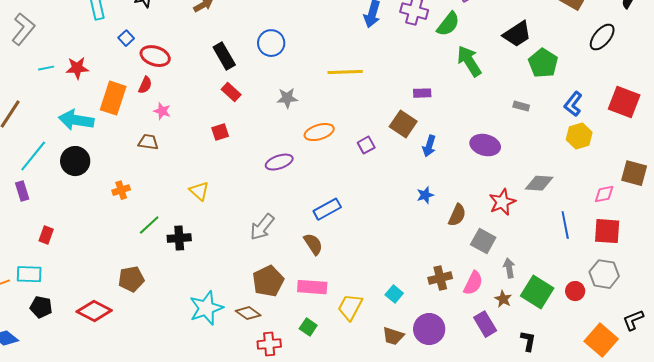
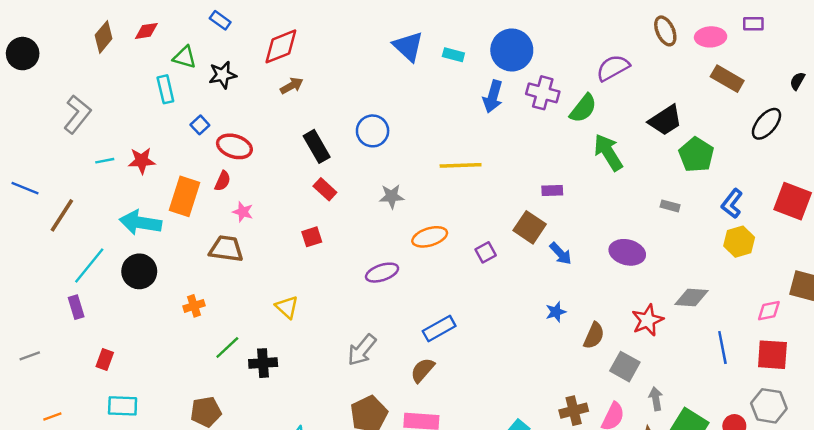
brown trapezoid: (148, 142) -> (226, 249), size x1.4
blue arrow: (429, 146) -> (561, 254), turned -60
brown semicircle: (313, 244) -> (423, 370), turned -105
cyan rectangle: (29, 274) -> (123, 406), moved

